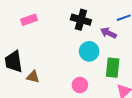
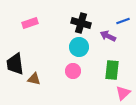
cyan circle: (89, 51) -> (79, 47), moved
pink circle: (80, 85) -> (73, 71), moved

